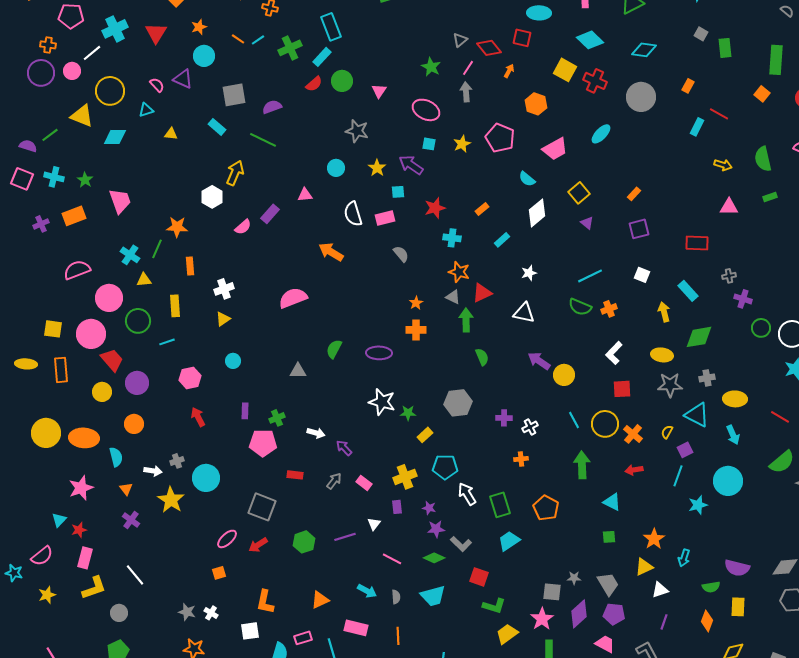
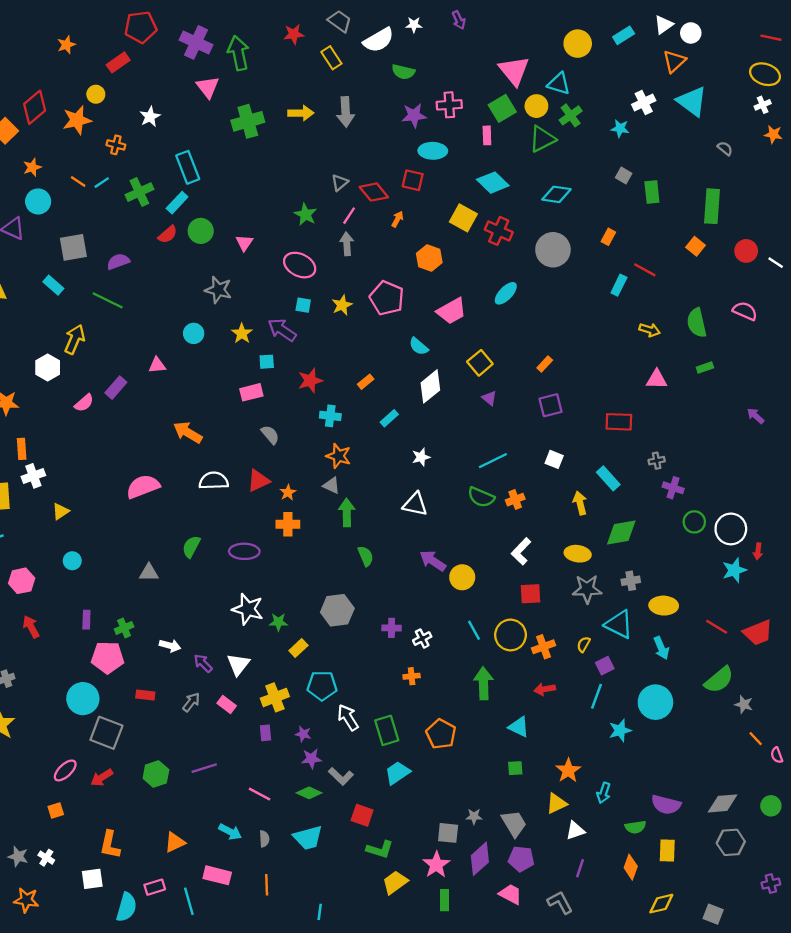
white semicircle: (353, 214) -> (214, 481), moved, turned 105
white cross: (224, 289) -> (33, 476), moved
red triangle: (482, 293) -> (258, 481), moved
orange cross: (633, 434) -> (544, 647), turned 30
cyan circle: (206, 478) -> (83, 699), moved
white triangle: (374, 524) -> (238, 664), moved, size x1.5

